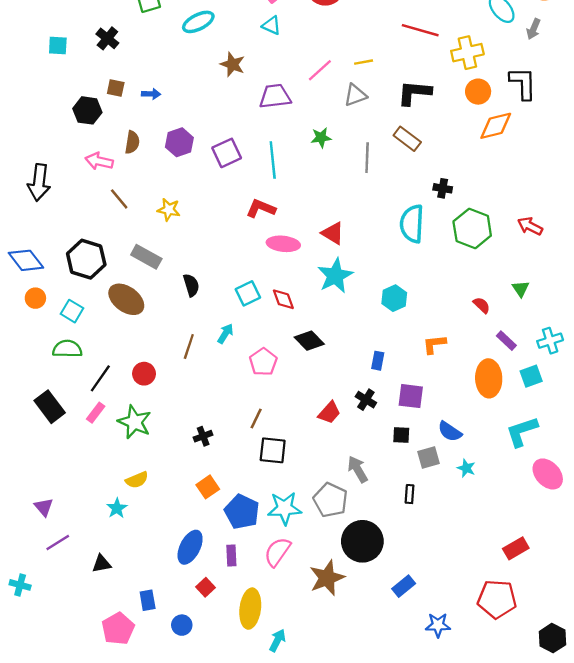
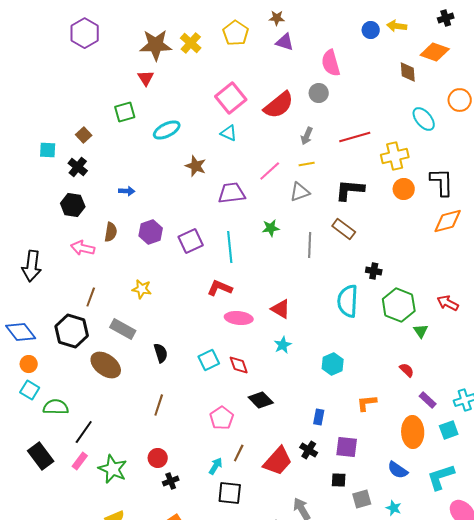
gray arrow: (534, 29) -> (307, 136), moved
red line: (420, 30) -> (355, 137), turned -32
black cross: (107, 38) -> (78, 167), moved
brown square: (116, 88) -> (84, 135), moved, turned 35
orange diamond: (496, 126) -> (448, 221), moved
brown line: (119, 199) -> (91, 297), moved, turned 60
cyan star: (335, 276) -> (283, 345), size x0.6
green triangle: (521, 289) -> (421, 331), moved
cyan square: (72, 311) -> (30, 390), moved
cyan arrow: (225, 334) -> (216, 466), moved
red circle: (144, 374) -> (158, 458), moved
red trapezoid: (329, 413) -> (278, 461), size x1.5
brown line: (256, 419) -> (239, 453), moved
blue semicircle: (450, 432) -> (398, 470), moved

